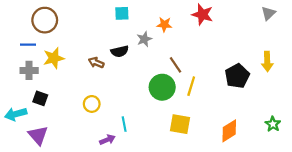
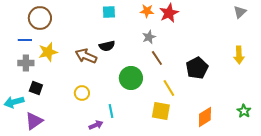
red star: (202, 14) -> (169, 13), moved, turned 30
orange star: (164, 25) -> (147, 11), moved
gray star: (144, 39) -> (149, 37), moved
brown arrow: (96, 63) -> (86, 56), size x1.5
black pentagon: (237, 76) -> (197, 68), moved
yellow line: (191, 86) -> (169, 88), moved, turned -48
green circle: (162, 87) -> (131, 78), moved
purple triangle: (38, 135) -> (34, 121), turned 36

